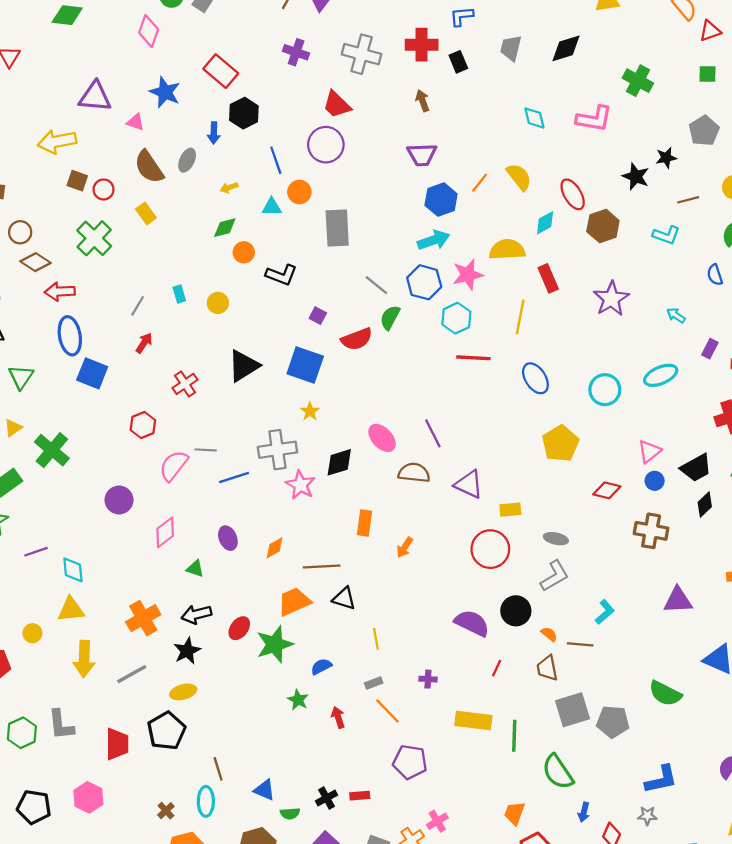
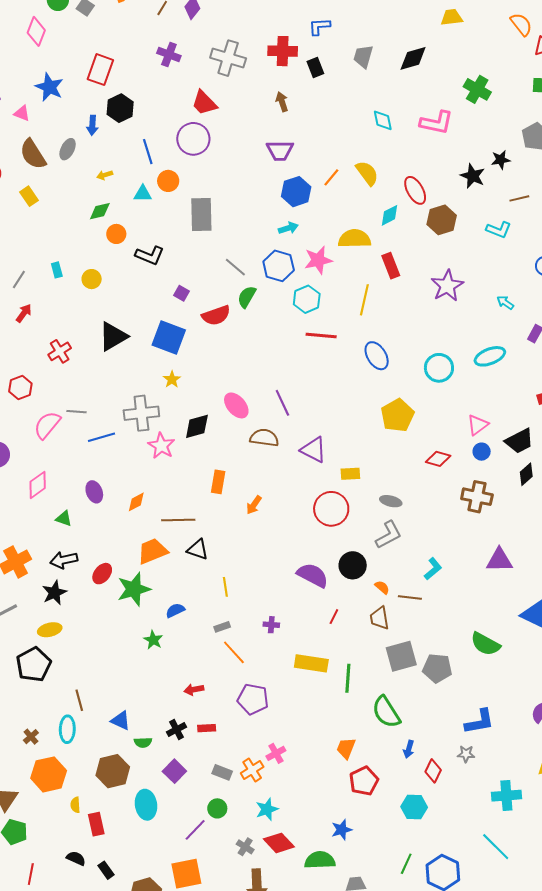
red rectangle: (221, 71) -> (100, 70), turned 68
cyan arrow: (434, 240) -> (288, 228), size x0.7
red arrow: (338, 717) -> (194, 690), moved, turned -84

